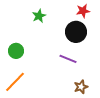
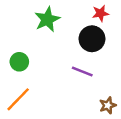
green star: (39, 16) -> (47, 19), size x1.5
brown star: (81, 87) -> (108, 105), moved

